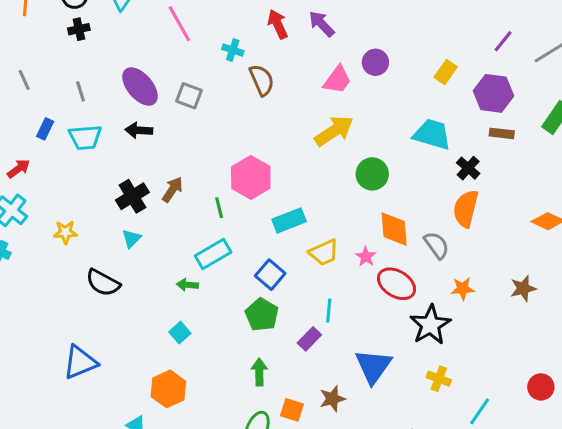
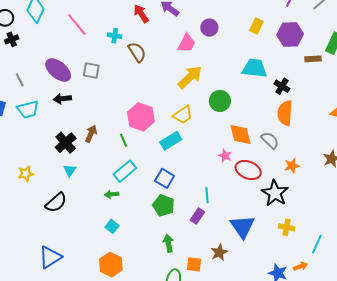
brown rectangle: (502, 133) -> (313, 59), moved
yellow trapezoid: (324, 253) -> (183, 115), moved
black semicircle: (103, 283) -> (56, 203), turned -60

